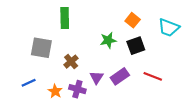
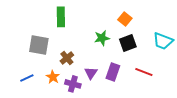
cyan trapezoid: (169, 28) -> (163, 41), moved
purple rectangle: (120, 76) -> (113, 72), turned -36
orange star: (55, 91) -> (53, 77), moved

